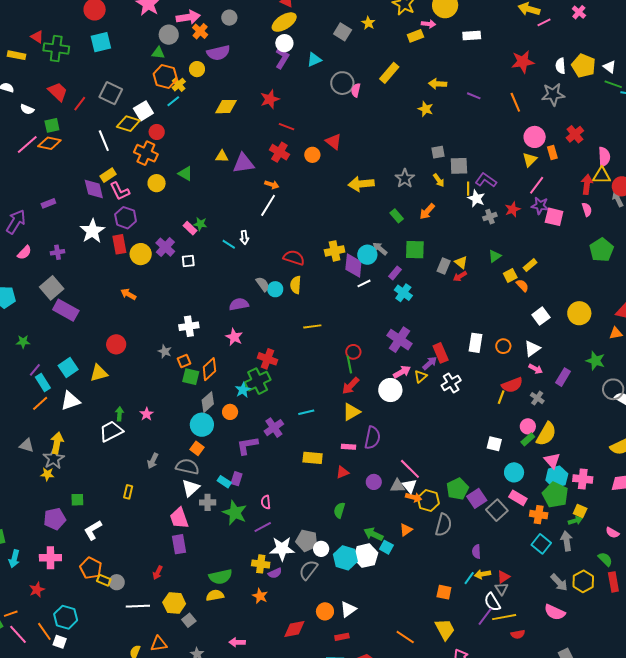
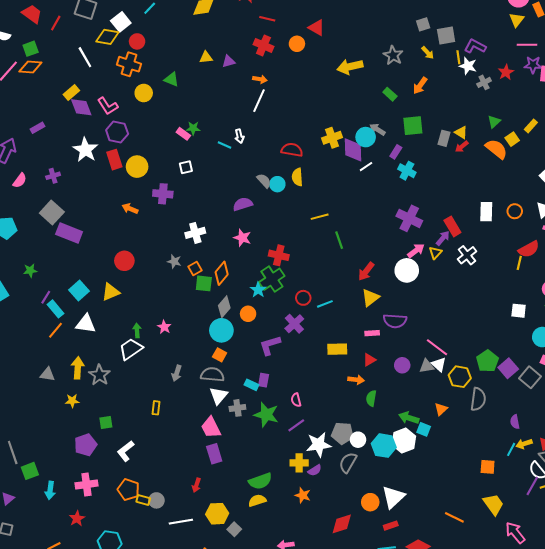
purple triangle: (243, 163) -> (229, 61), size x0.6
yellow rectangle: (108, 175) -> (71, 92), moved
pink line: (537, 185) -> (527, 45), turned 60
purple cross: (165, 247) -> (163, 194), moved, turned -30
orange semicircle: (522, 285) -> (496, 149), moved, size x1.6
red circle: (353, 352) -> (303, 298), moved
green line: (349, 365) -> (339, 240), moved
white triangle: (70, 401) -> (86, 324), turned 35
purple semicircle: (372, 438) -> (395, 321), turned 90
gray star: (54, 459) -> (99, 375), moved
orange arrow: (414, 497) -> (356, 380), moved
white triangle: (348, 609) -> (393, 497), size x1.4

